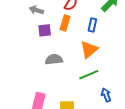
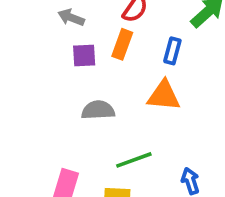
orange triangle: (89, 50) -> (164, 96), turned 42
green line: (89, 75) -> (134, 160), moved

